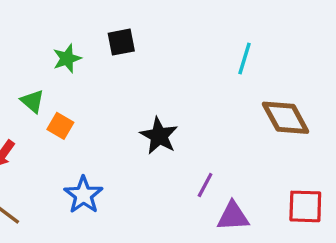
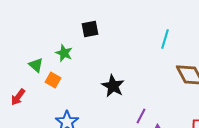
green star: (67, 59) -> (64, 53), moved, turned -30

